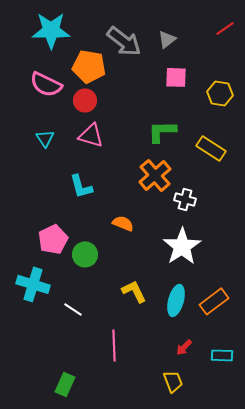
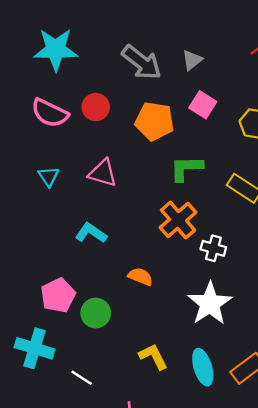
orange pentagon: (89, 66) -> (155, 121), moved
pink square: (176, 77) -> (203, 105), turned 30
red circle: (85, 100) -> (96, 107), moved
cyan L-shape: (81, 186) -> (91, 233), turned 140
cyan ellipse: (176, 300) -> (203, 367), turned -32

